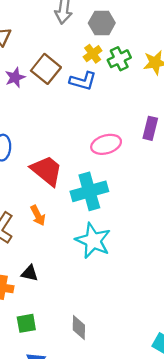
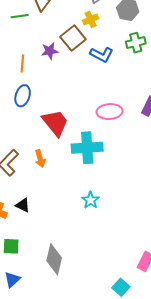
yellow cross: (93, 54) -> (91, 19), moved
purple star: (15, 77) -> (50, 51), moved
cyan star: (93, 241) -> (91, 200), moved, size x0.6
gray diamond: (79, 328) -> (54, 259), size x1.4

